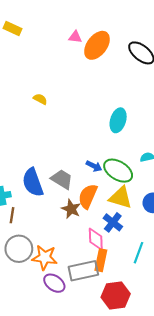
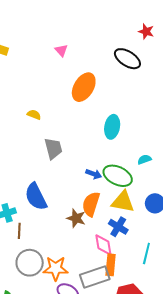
pink triangle: (75, 37) -> (61, 50), turned 48
orange ellipse: (97, 45) -> (84, 87), moved
gray trapezoid: (62, 179) -> (53, 148), moved, turned 50

